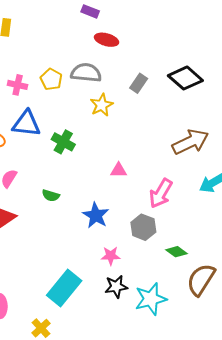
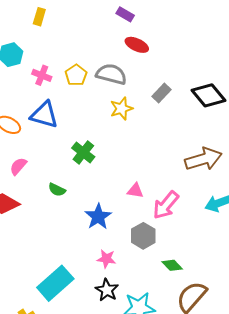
green cross: (63, 142) -> (83, 152), moved
pink triangle: (119, 170) -> (135, 191), moved
black star: (116, 287) -> (107, 290), turned 30

